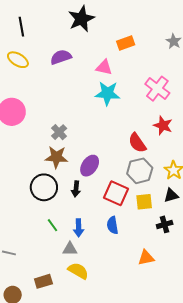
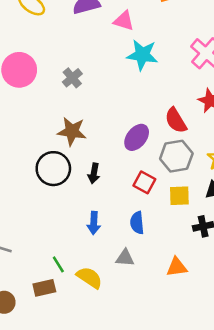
pink triangle: (104, 67) -> (124, 21), moved
gray cross: (59, 132) -> (72, 78), moved
purple ellipse: (90, 166) -> (137, 137), moved
red square: (116, 193) -> (144, 182), size x0.7
green line: (53, 225) -> (58, 264), moved
gray triangle: (70, 249) -> (125, 258), moved

